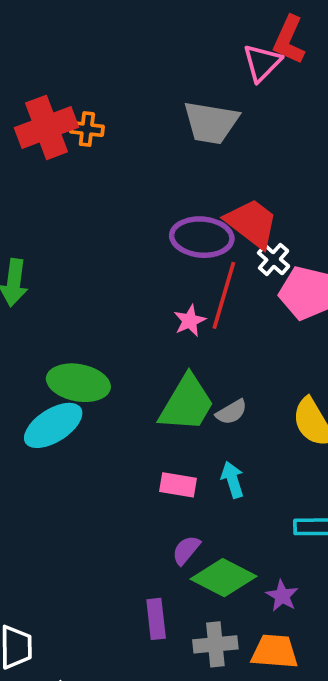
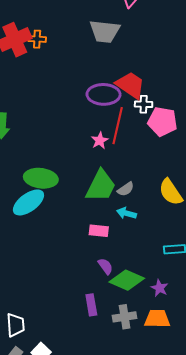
white cross: (274, 259) -> (144, 104), turned -36
cyan arrow: (232, 480) -> (126, 213), moved, turned -54
purple semicircle: (186, 550) -> (105, 266), turned 108

